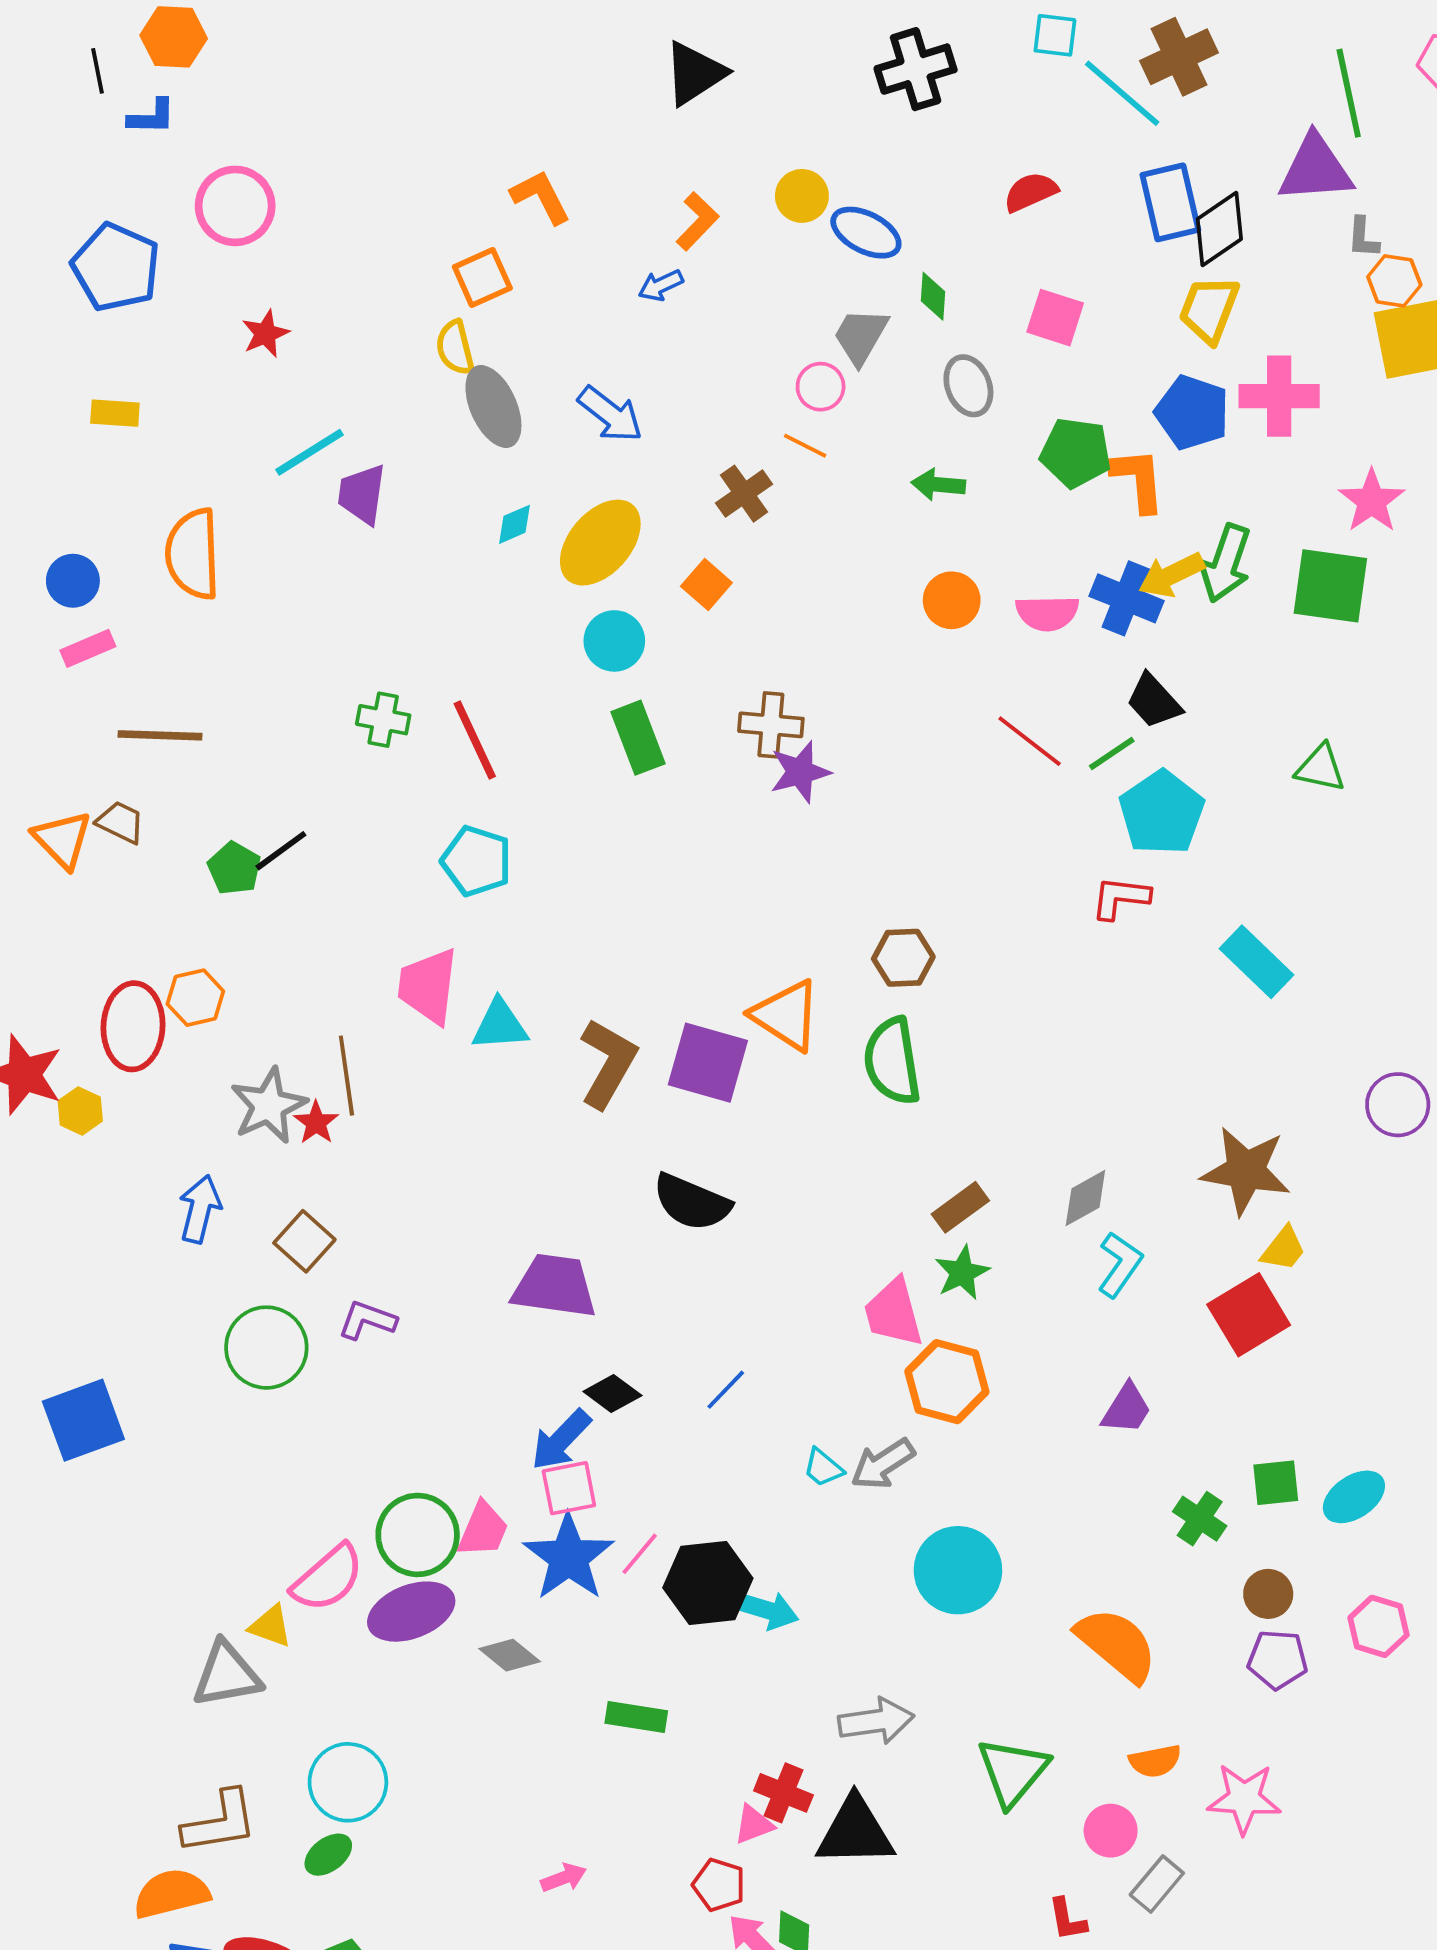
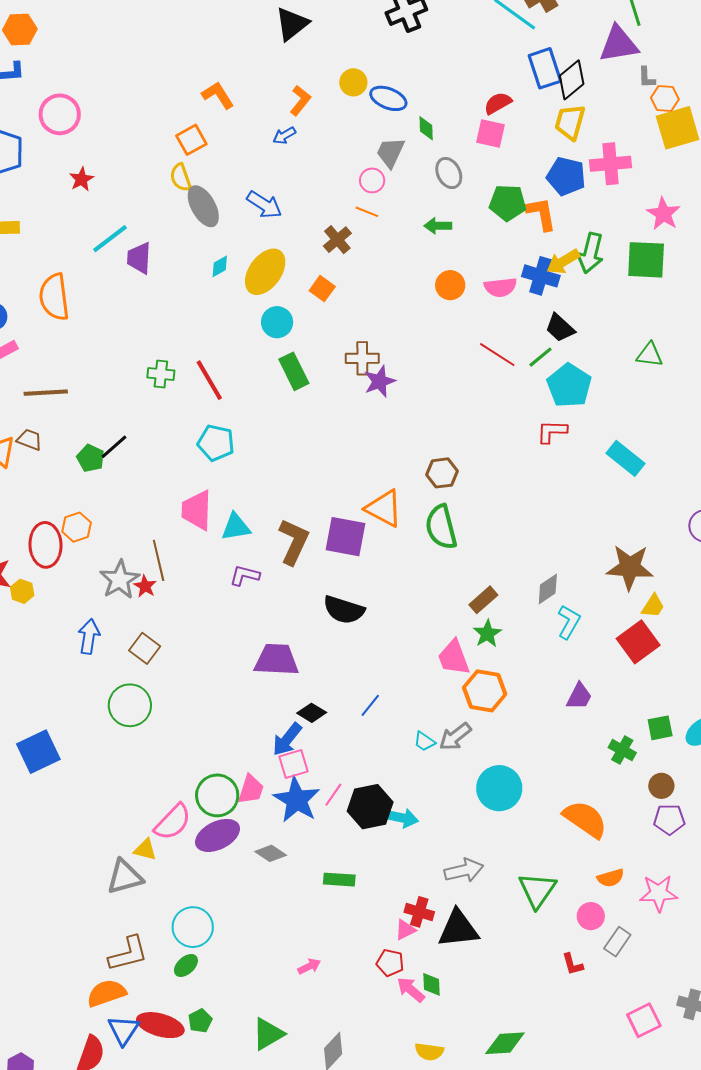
red semicircle: (1031, 192) -> (498, 103), moved
purple L-shape: (367, 1320) -> (245, 575), moved

